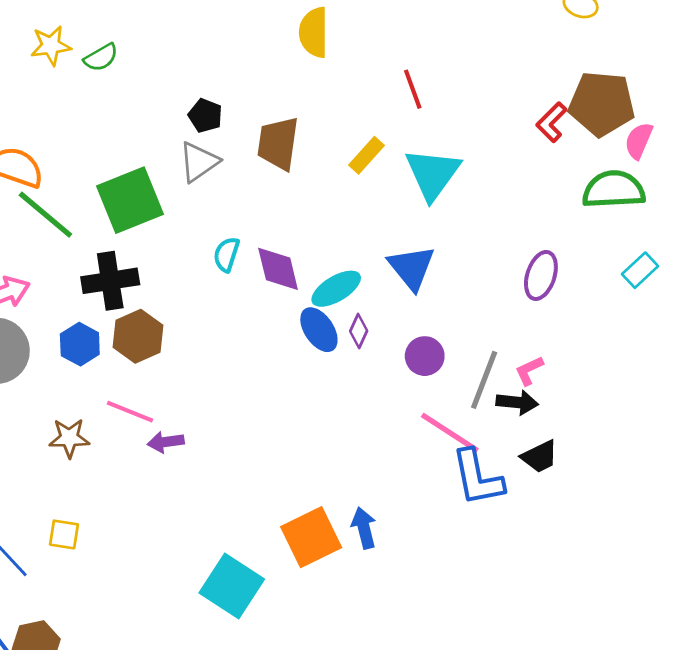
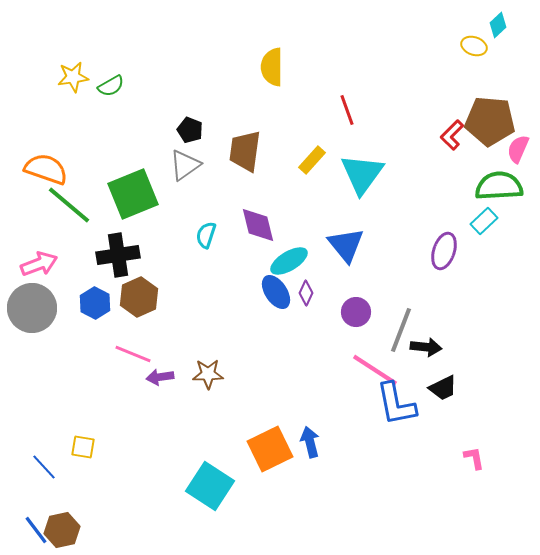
purple diamond: (278, 269) -> (258, 225), moved
cyan rectangle: (640, 270) -> (484, 221), moved
pink L-shape: (529, 371) -> (474, 458), moved, turned 105
brown star: (69, 438) -> (208, 374), moved

